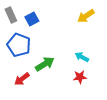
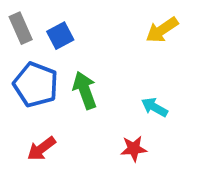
green arrow: (45, 64) -> (85, 90), moved, turned -78
red star: (80, 77) -> (134, 149), moved

